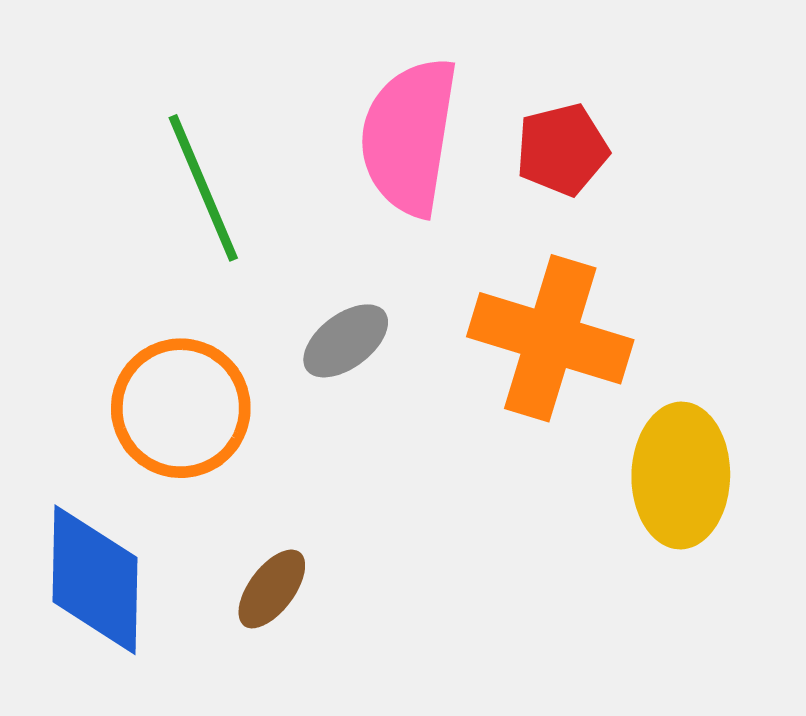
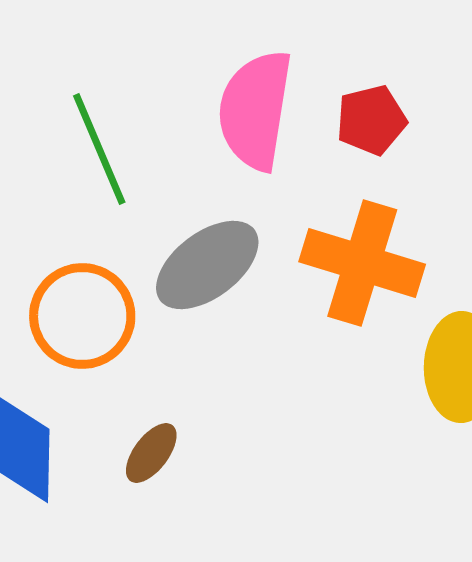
gray ellipse: (346, 341) -> (207, 265), size x1.6

